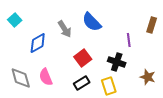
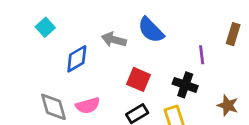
gray arrow: (65, 29) -> (114, 40), turned 138
red square: (83, 58) -> (139, 79), turned -30
pink semicircle: (46, 77) -> (88, 105), turned -84

